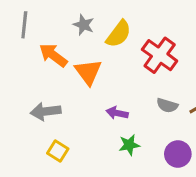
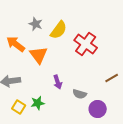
gray semicircle: (167, 105) -> (80, 94), moved
purple arrow: (117, 113) -> (58, 82), turned -120
green star: (129, 145) -> (38, 103), moved

